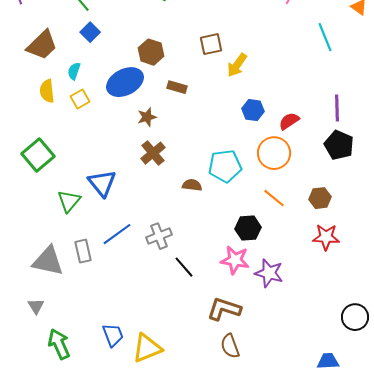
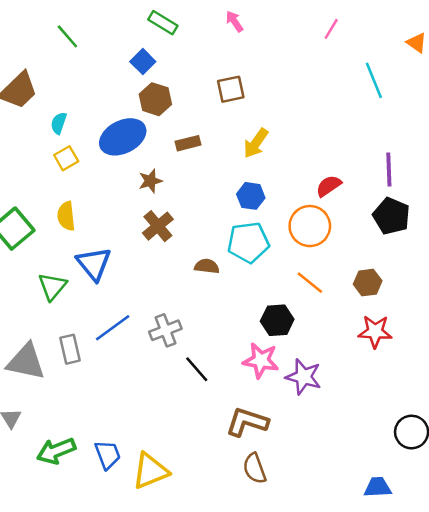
blue square: (90, 32) -> (143, 62), moved
yellow arrow: (237, 65) -> (256, 143), moved
brown rectangle: (177, 87) -> (188, 143), turned -30
yellow semicircle: (47, 91) -> (66, 216), moved
blue hexagon: (253, 110) -> (251, 196), moved
green arrow: (59, 344) -> (56, 451), moved, turned -88

